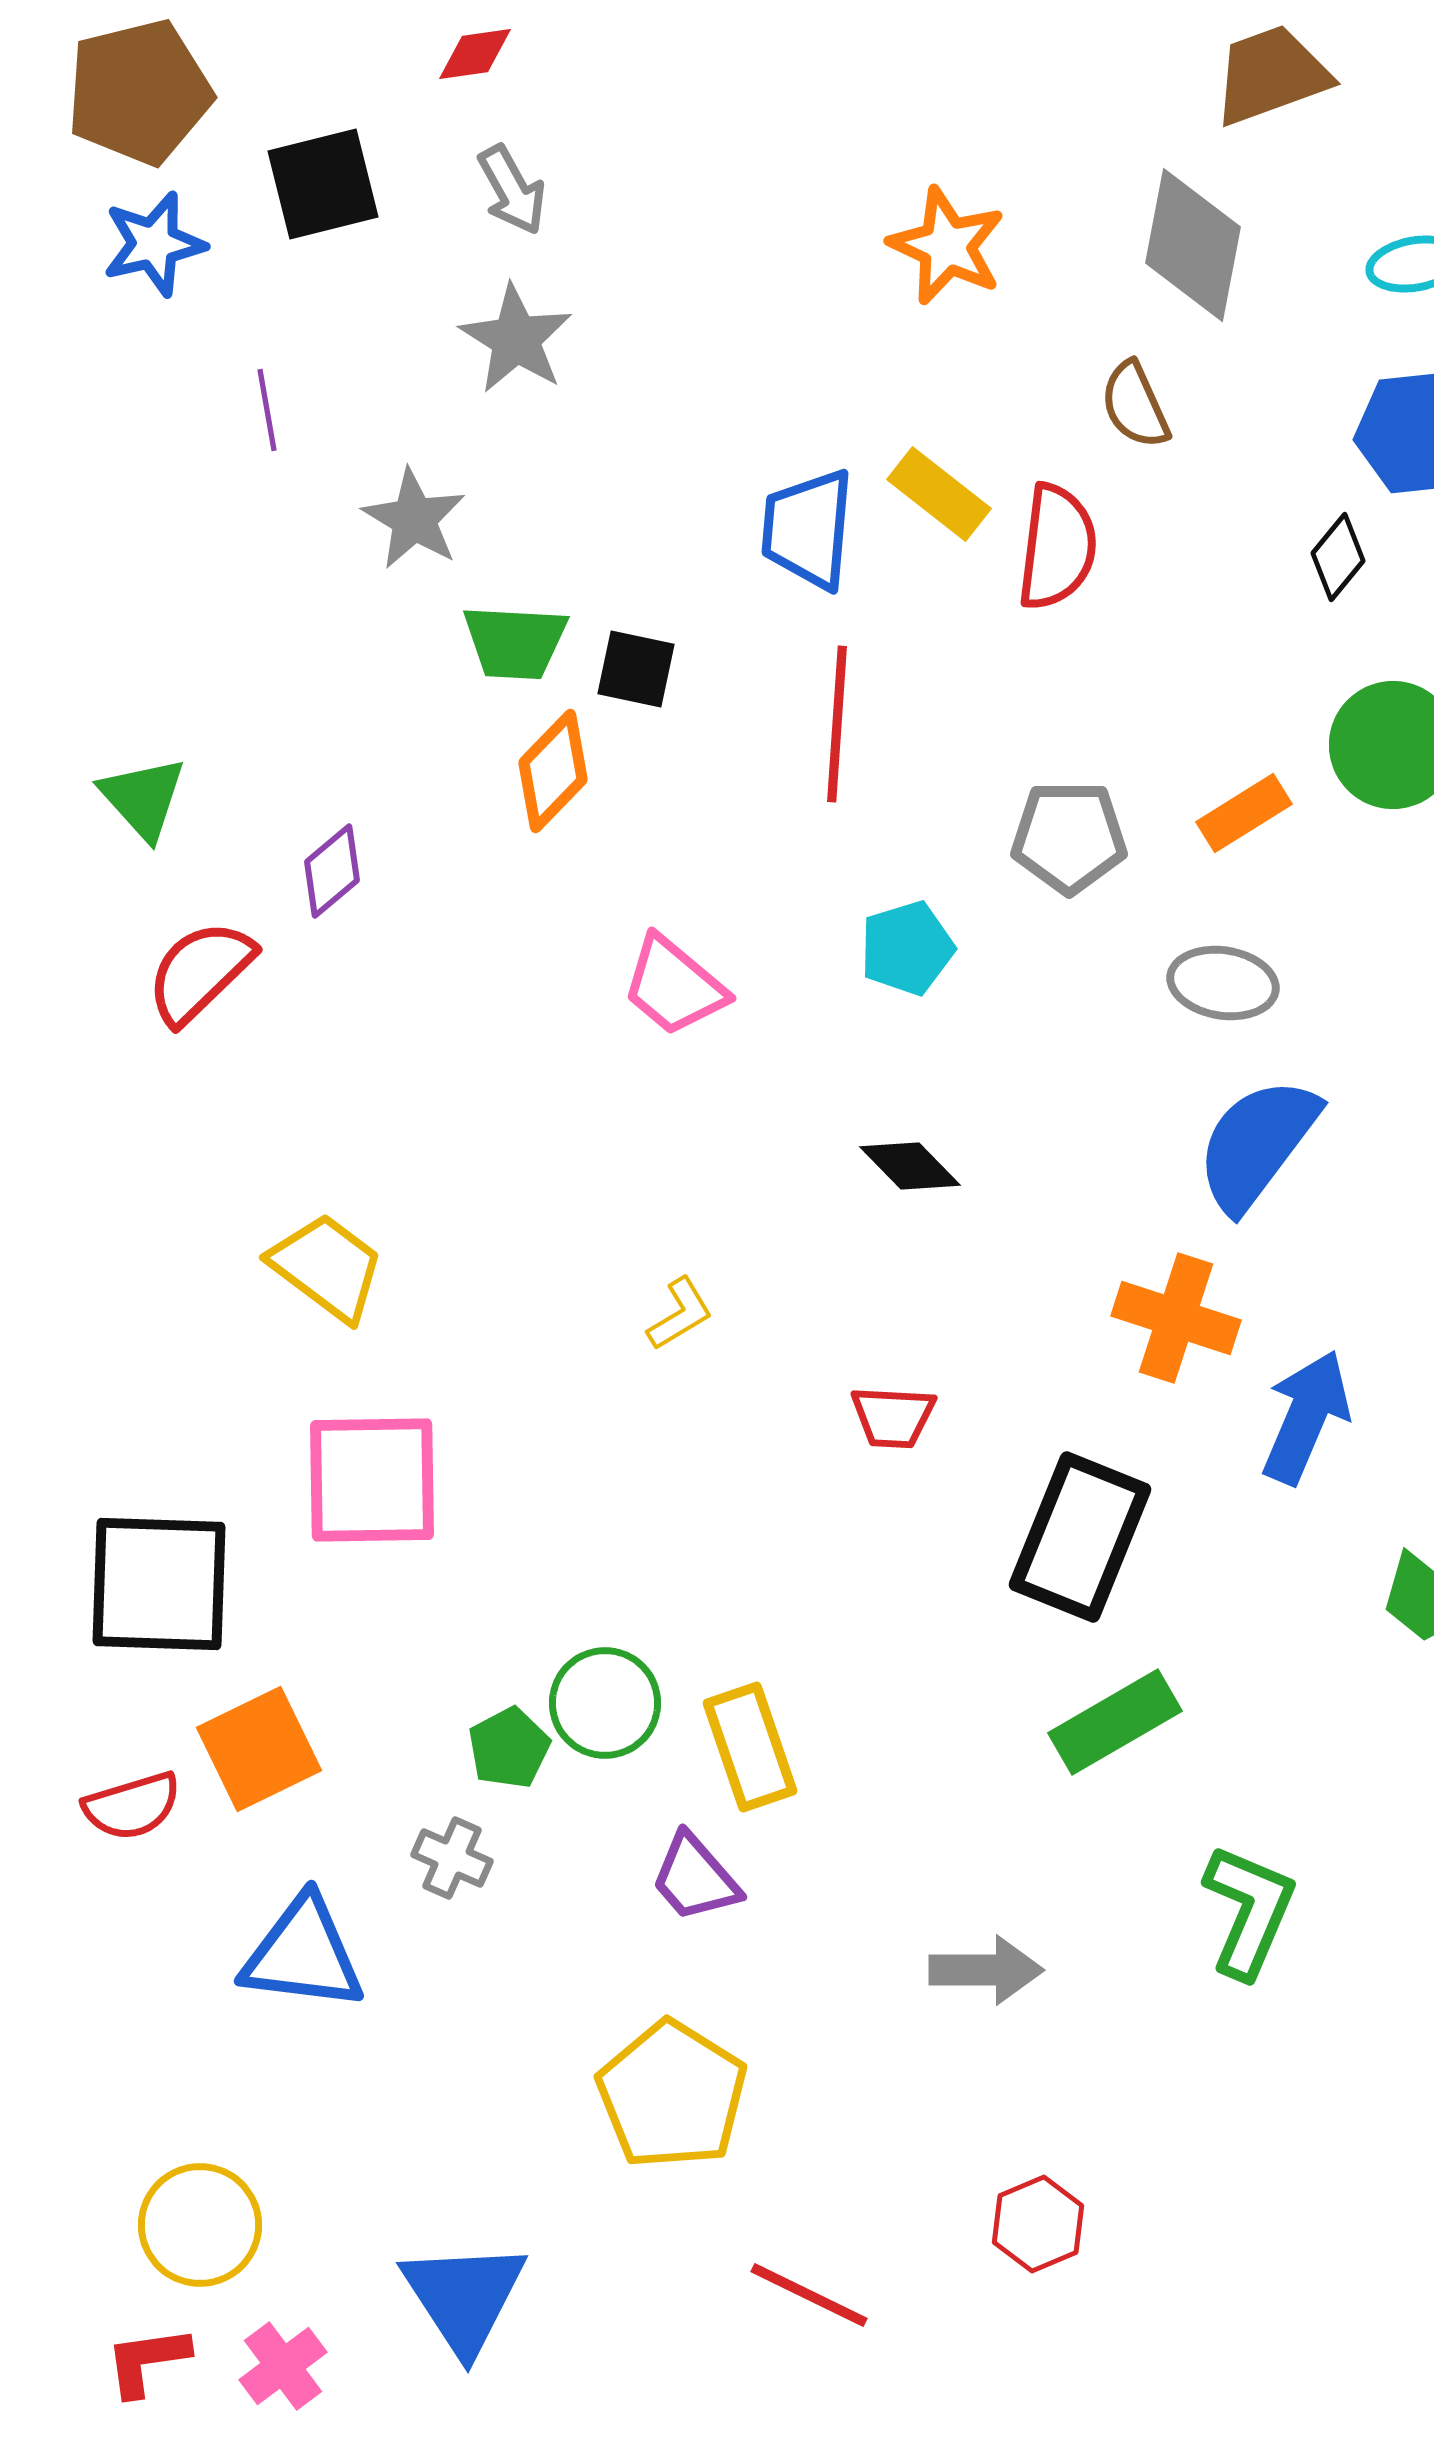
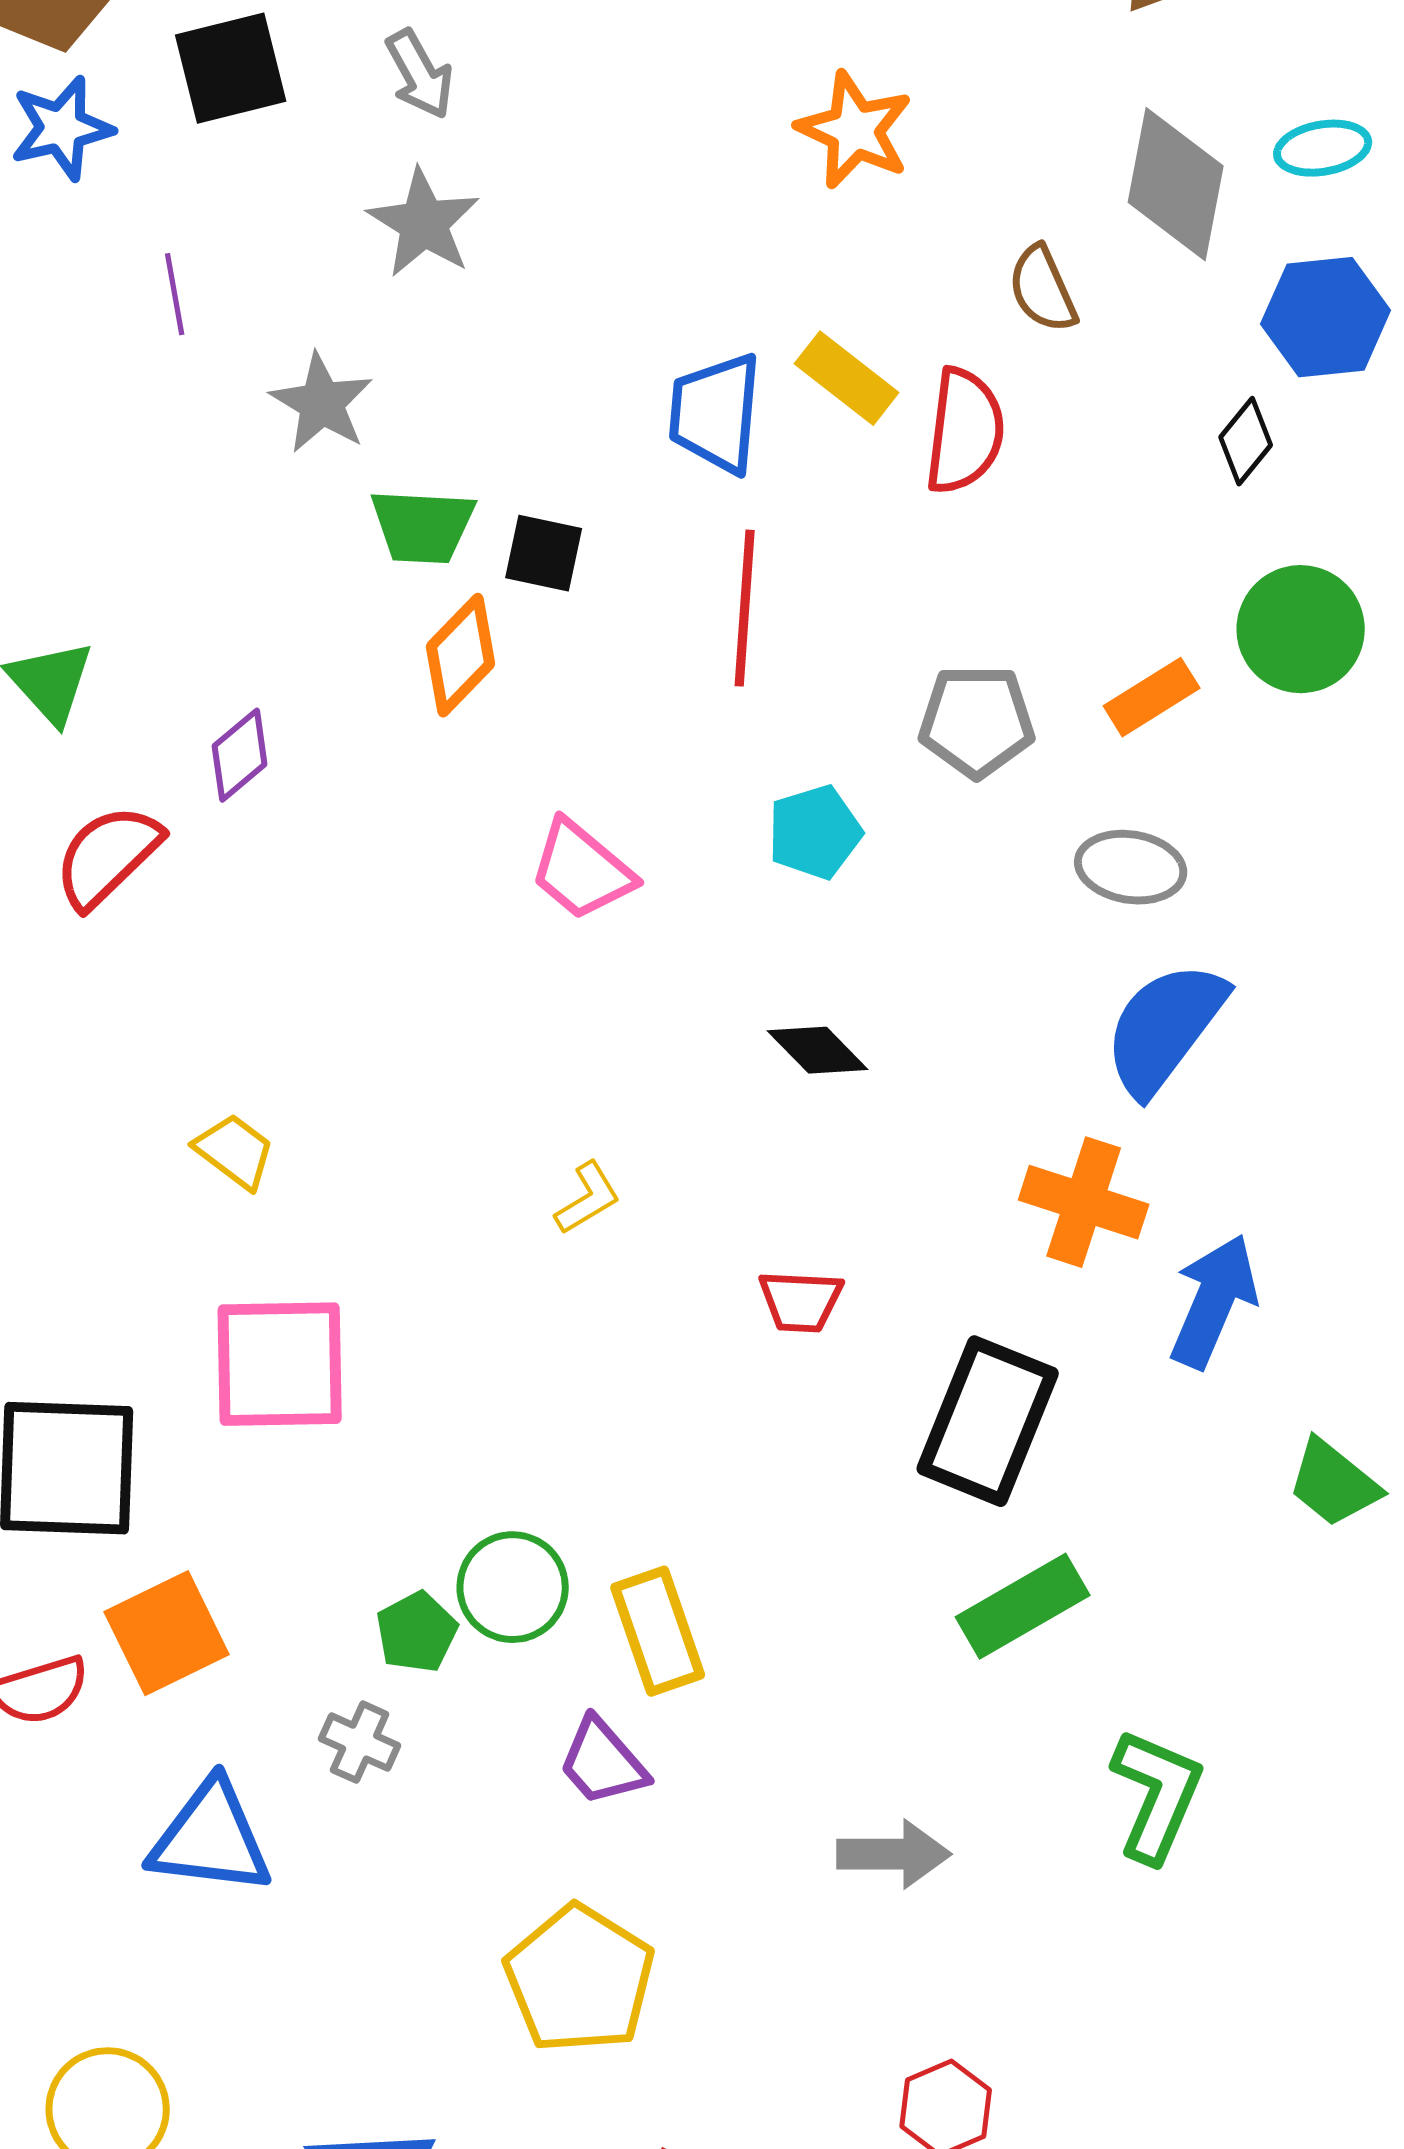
gray diamond: (1193, 245) -> (1176, 184), moved
yellow trapezoid: (327, 1267) -> (235, 1151), size x0.7

